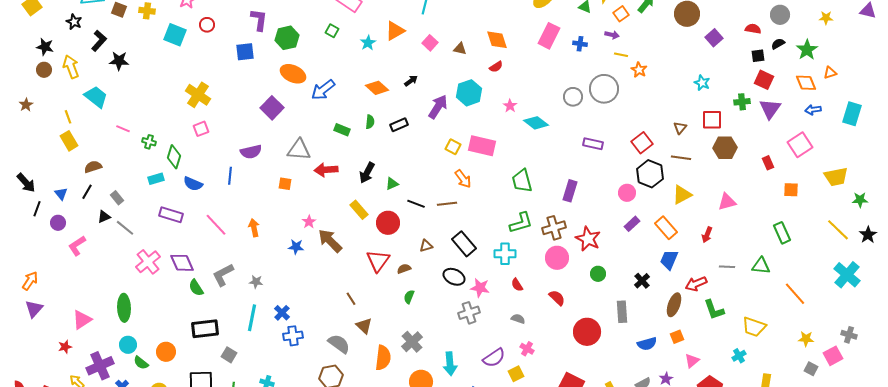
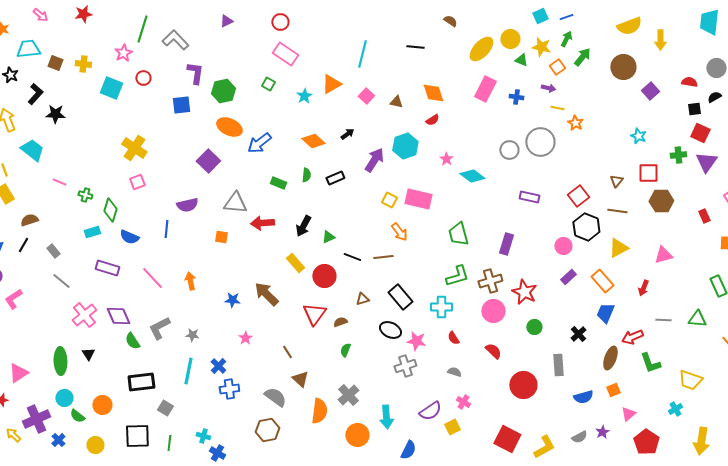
black triangle: (104, 217) -> (88, 354), moved, turned -40
pink star: (309, 222) -> (245, 338), moved

